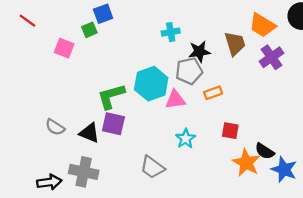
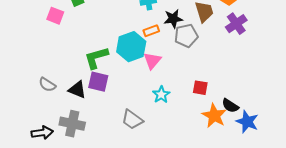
gray pentagon: (189, 71) -> (186, 36), moved
orange rectangle: (213, 93) -> (151, 31), moved
pink triangle: (175, 100) -> (152, 61), turned -42

